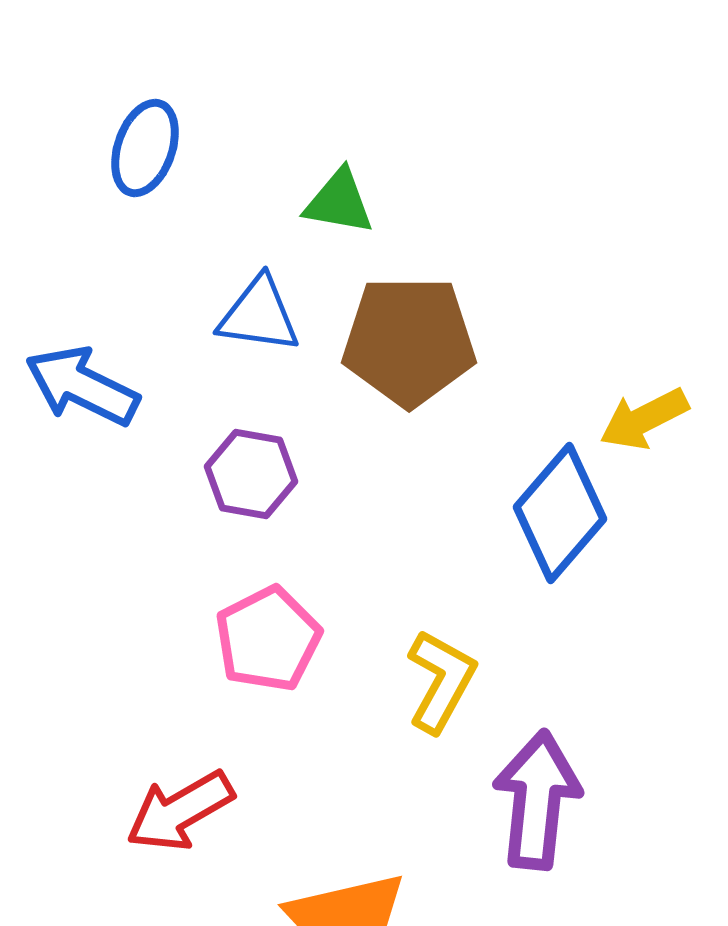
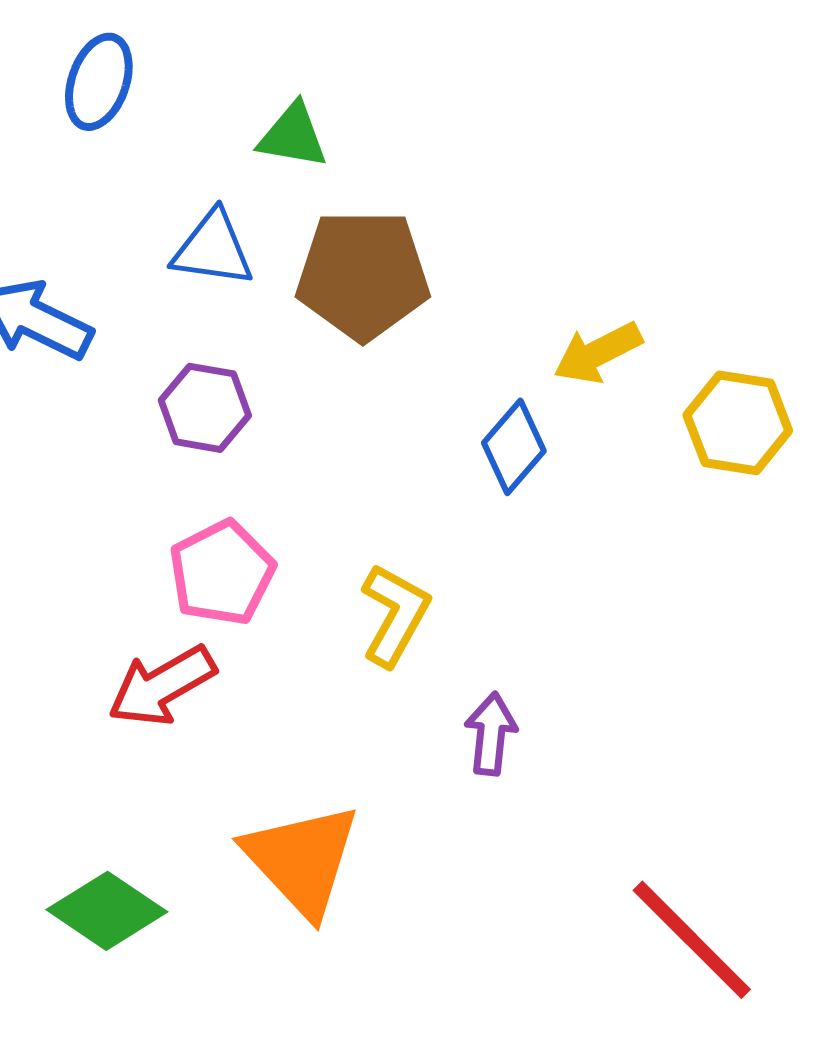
blue diamond: (560, 513) -> (514, 447), size x0.7
purple arrow: (537, 800) -> (491, 734), size x0.6
red arrow: (180, 811) -> (162, 686), moved

